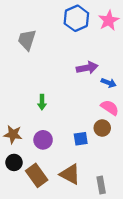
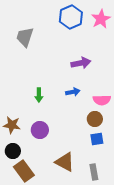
blue arrow: (109, 83) -> (73, 92), moved, turned -32
pink semicircle: (110, 108) -> (102, 100), turned 144
blue square: (81, 139) -> (97, 139), moved
brown rectangle: (37, 175) -> (24, 171), moved

